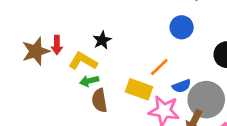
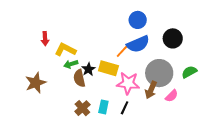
black star: (102, 40) -> (88, 69), moved
brown star: (36, 51) -> (36, 83), moved
blue semicircle: (182, 86) -> (138, 44), moved, size x1.6

